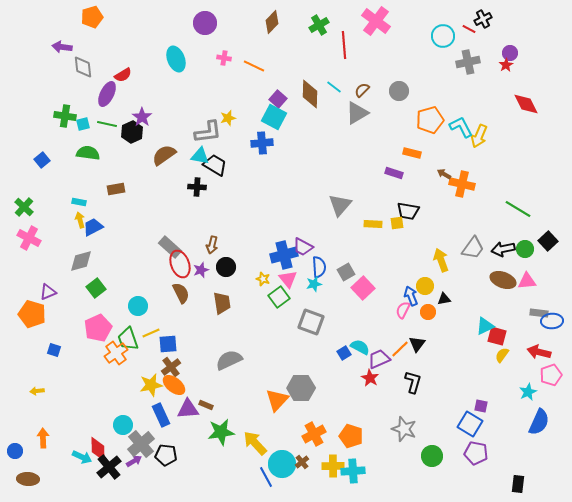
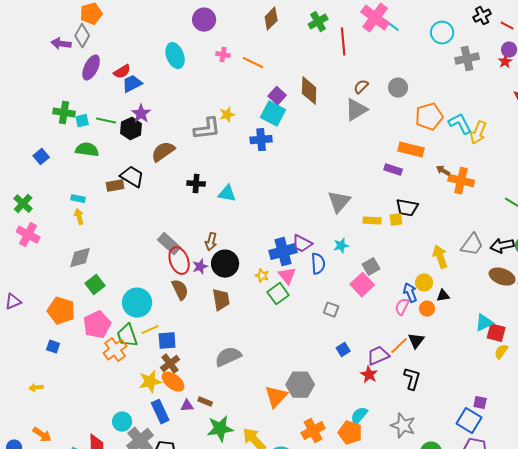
red line: (469, 29) -> (507, 26), moved
gray diamond: (83, 67) -> (82, 36), moved, turned 35
cyan line: (334, 87) -> (392, 26), moved
purple ellipse: (107, 94) -> (91, 68), moved
orange rectangle: (412, 153) -> (411, 150), size x1.4
cyan triangle: (200, 156) -> (227, 194), moved
black trapezoid: (215, 165) -> (132, 177), moved
blue trapezoid: (93, 227) -> (132, 84), moved
black circle: (226, 267) -> (225, 264), size x1.4
gray square: (346, 272) -> (371, 267), moved
cyan star: (314, 284) -> (341, 246), moved
purple triangle: (48, 292) -> (13, 302), moved
cyan circle: (138, 306) -> (137, 303), size x1.5
orange pentagon: (32, 314) -> (61, 311), moved
gray square: (311, 322) -> (331, 310), moved, size x0.6
cyan semicircle: (360, 347) -> (359, 416), moved, turned -78
purple triangle: (188, 409) -> (187, 406), size x0.6
orange arrow: (43, 438) -> (42, 435), turned 126

